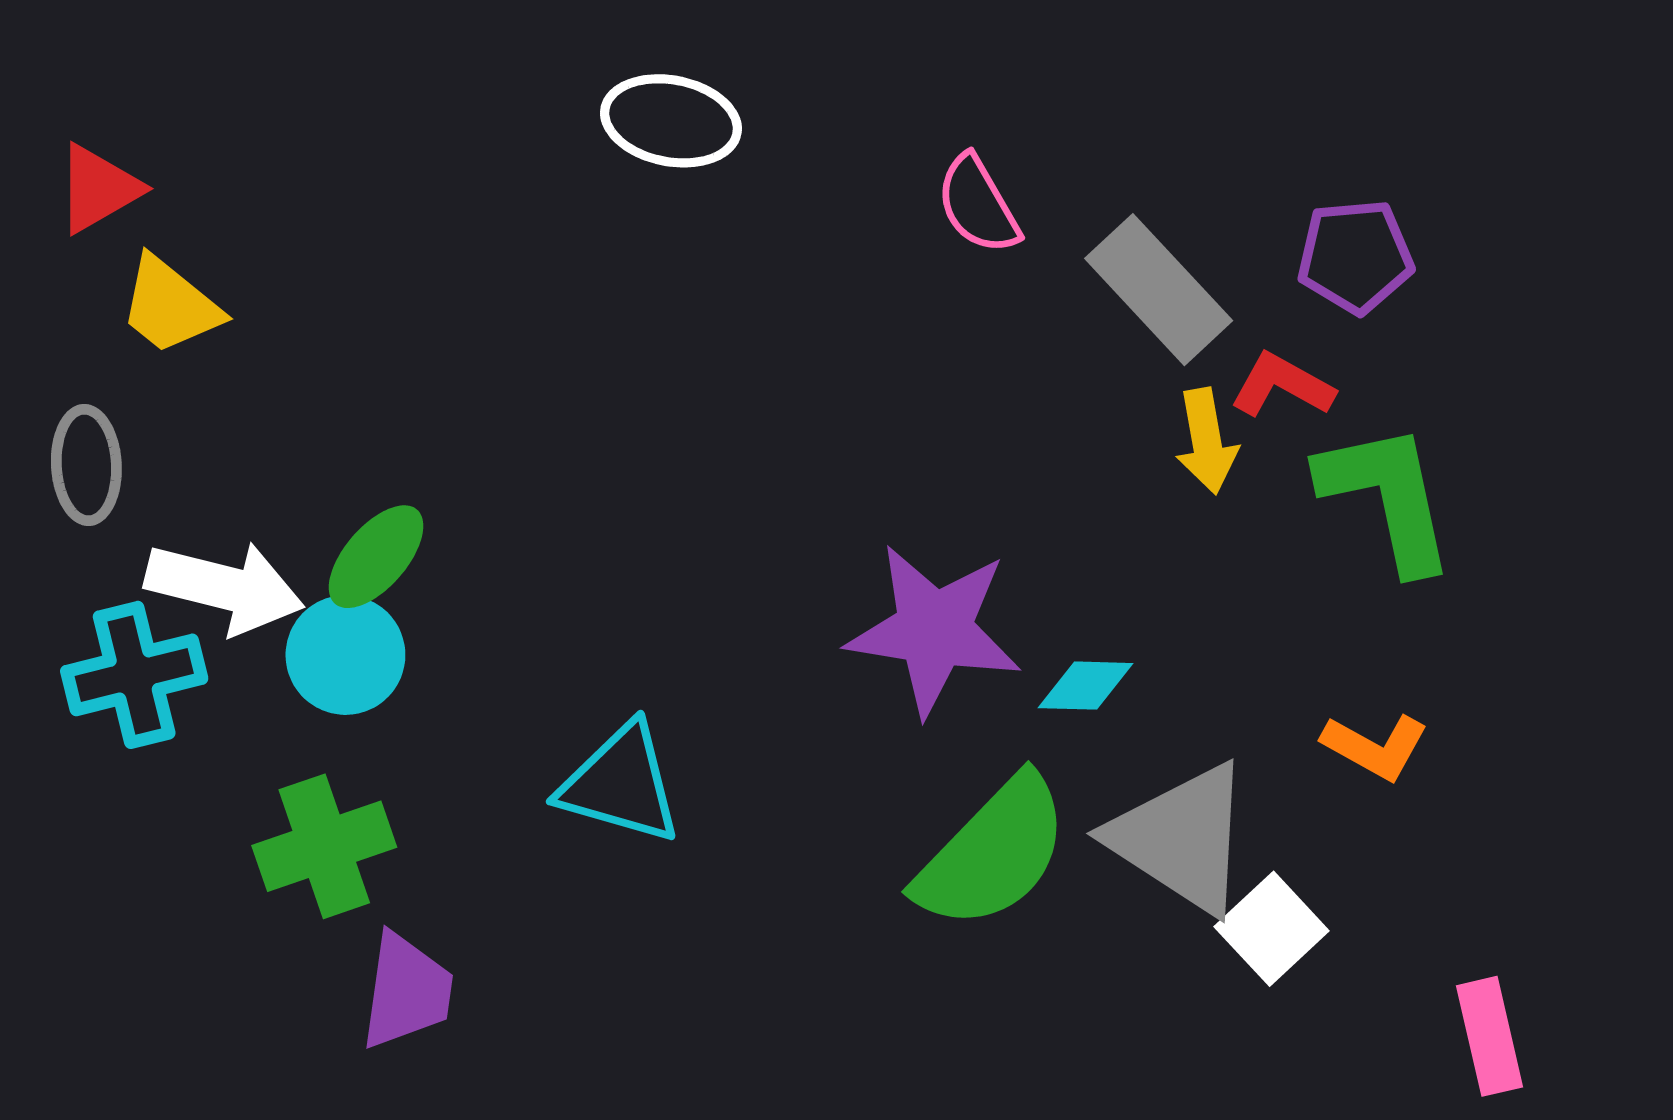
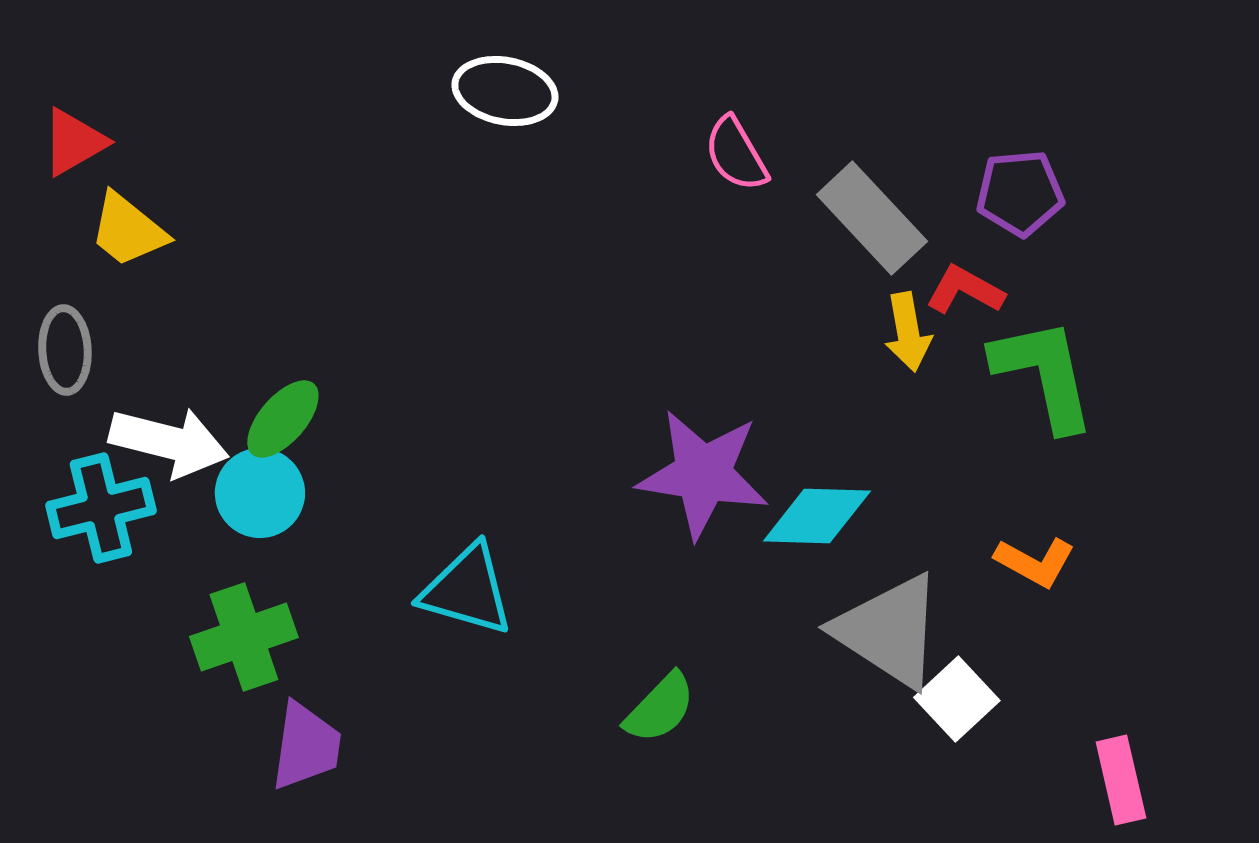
cyan diamond: (1086, 686) -> (817, 516), size x1.5
green semicircle: (993, 853) -> (660, 708), moved, size x0.6

